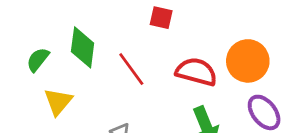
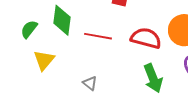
red line: (131, 69) -> (98, 36), turned -44

